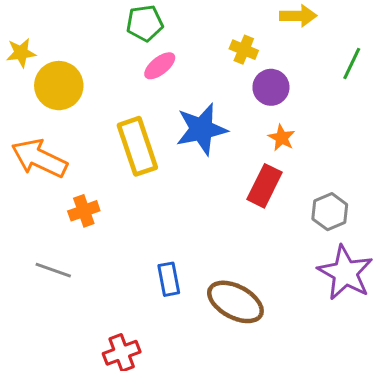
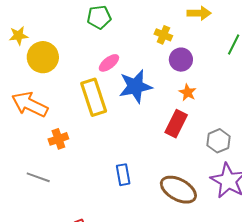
pink ellipse: (160, 66) -> (109, 63), moved
blue rectangle: (169, 279) -> (123, 175), moved
brown ellipse: (235, 302) -> (178, 190), moved

